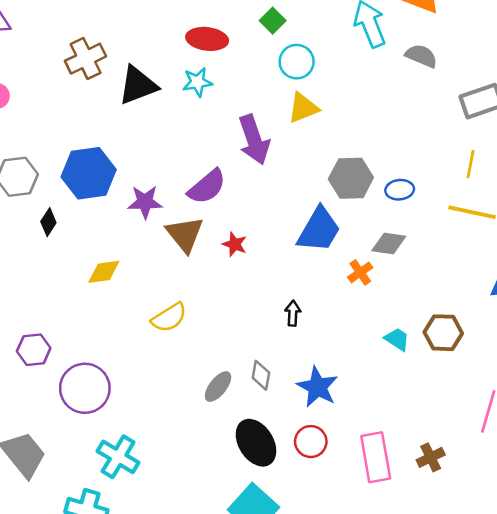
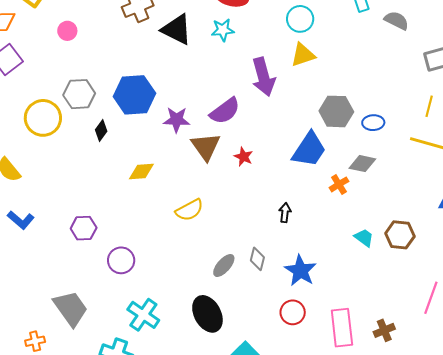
black triangle: (138, 85) -> (177, 29), turned 44
purple circle: (85, 388) -> (121, 260), size x0.7
black ellipse: (256, 443) -> (207, 314), moved

